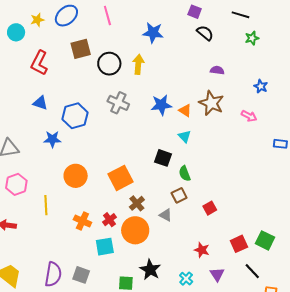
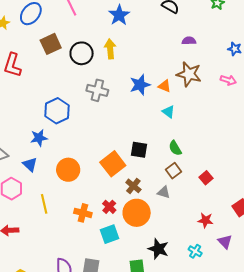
blue star: (153, 33) -> (119, 15), turned -30
blue triangle: (40, 103) -> (30, 165), moved, turned 35
black square: (163, 158) -> (139, 150), moved

